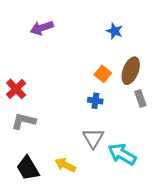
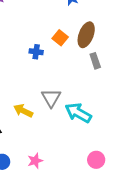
blue cross: (95, 101) -> (36, 52), moved
yellow arrow: (65, 165) -> (23, 111), moved

